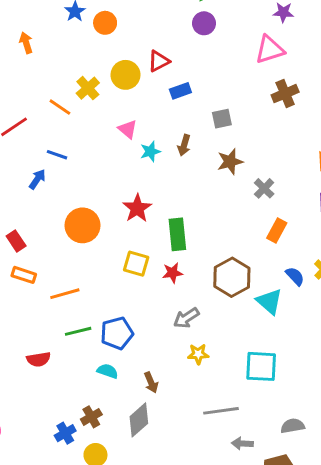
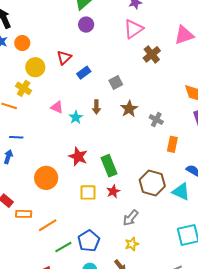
yellow circle: (126, 75) -> (35, 67), moved
orange rectangle: (24, 275) -> (24, 214), moved
yellow star: (198, 354) -> (132, 244), moved

